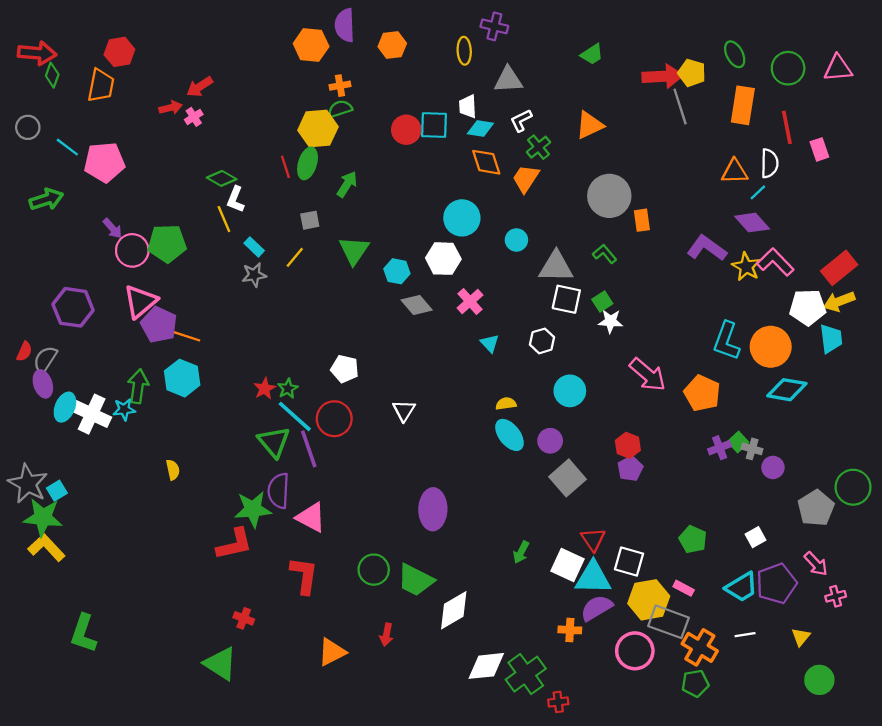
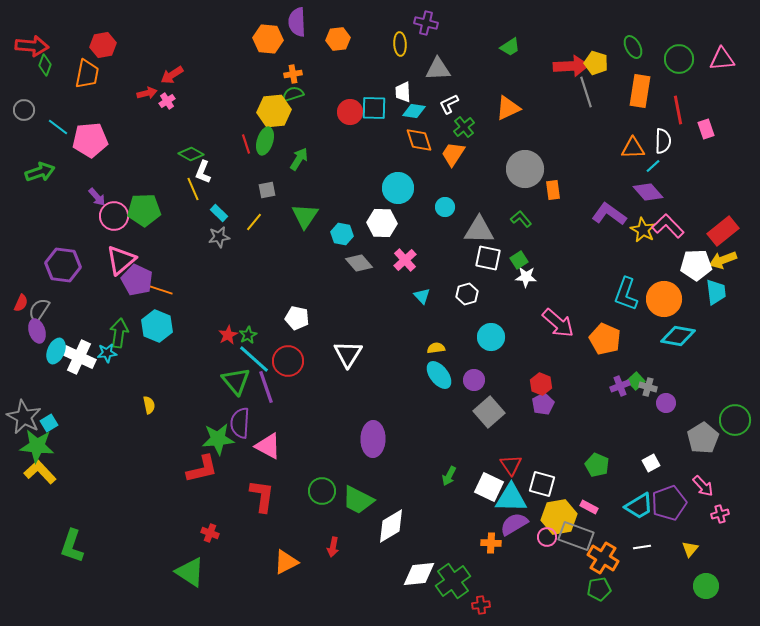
white triangle: (404, 411) -> (348, 354), size x1.4
pink circle: (635, 651) -> (547, 537), moved, size x0.6

